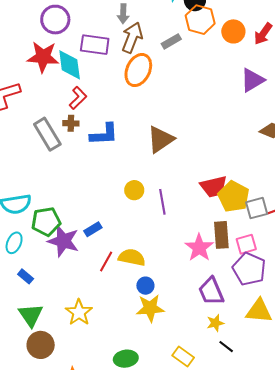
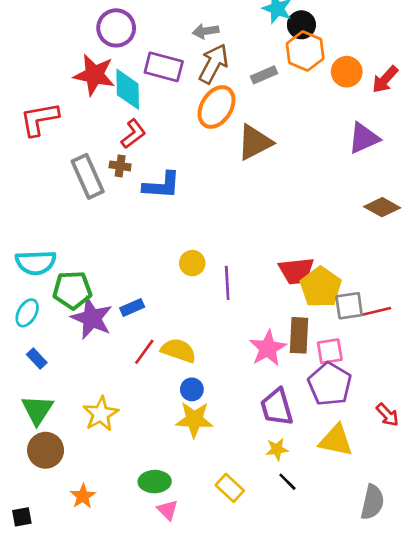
gray arrow: (123, 14) -> (206, 31), turned 72
brown triangle: (161, 139) -> (255, 142), moved

